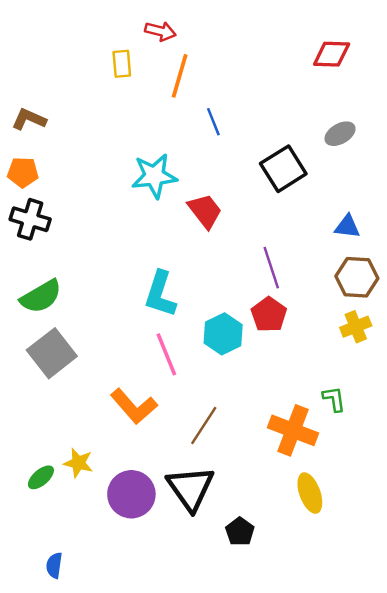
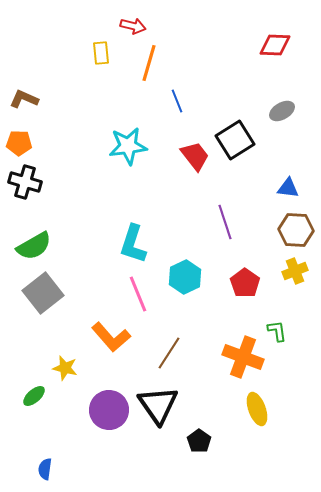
red trapezoid: (205, 211) -> (195, 156), moved
red pentagon: (269, 315) -> (245, 283), moved
yellow star: (78, 463) -> (65, 368), moved

